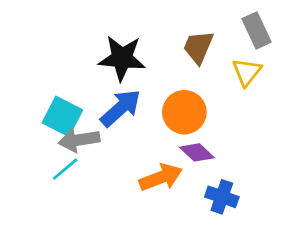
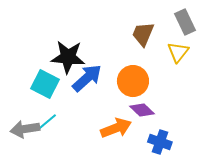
black star: (122, 58) -> (68, 57), moved
gray arrow: (79, 140) -> (25, 129), moved

